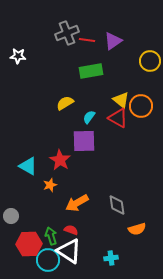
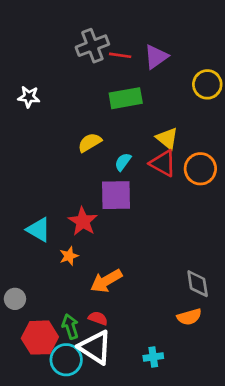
white star: (18, 56) -> (29, 97), moved
orange circle: (141, 106) -> (200, 169), moved
gray diamond: (117, 205) -> (198, 284), moved

